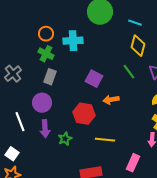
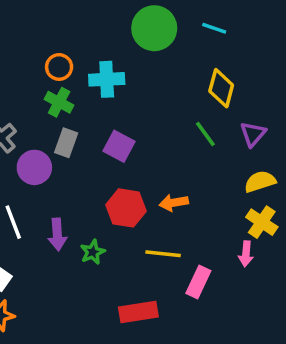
cyan line: (135, 23) -> (214, 28), moved
purple square: (94, 79) -> (119, 146), moved
orange arrow: (111, 100) -> (174, 203), moved
purple circle: (42, 103) -> (34, 167), moved
pink rectangle: (133, 163) -> (198, 282), moved

